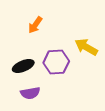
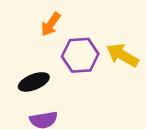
purple hexagon: (56, 62) -> (80, 55), moved

